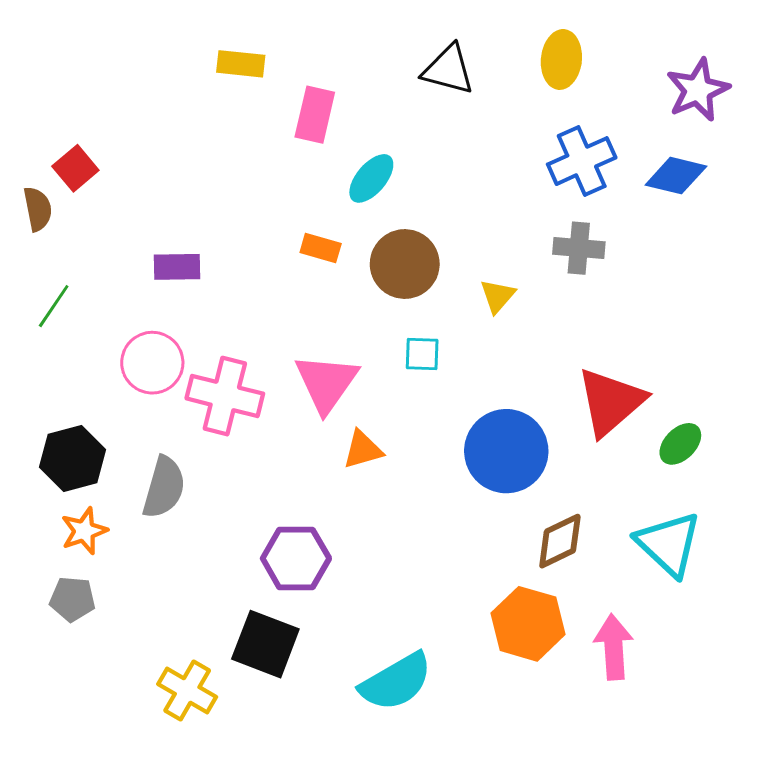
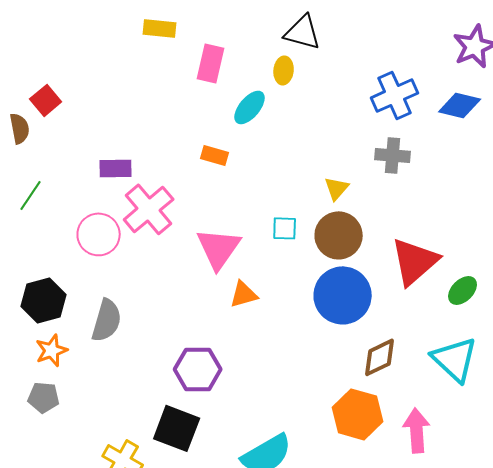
yellow ellipse: (561, 59) -> (284, 70), moved, size x0.7
brown circle: (405, 264) -> (339, 235), moved
pink cross: (225, 396) -> (149, 209), moved, turned 36

